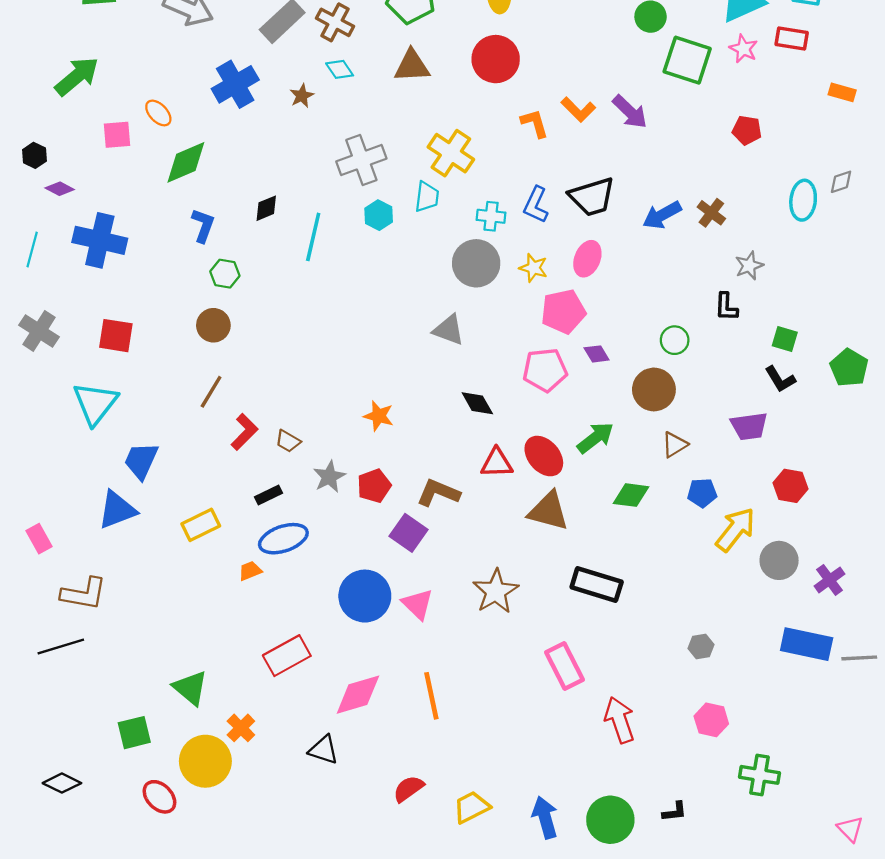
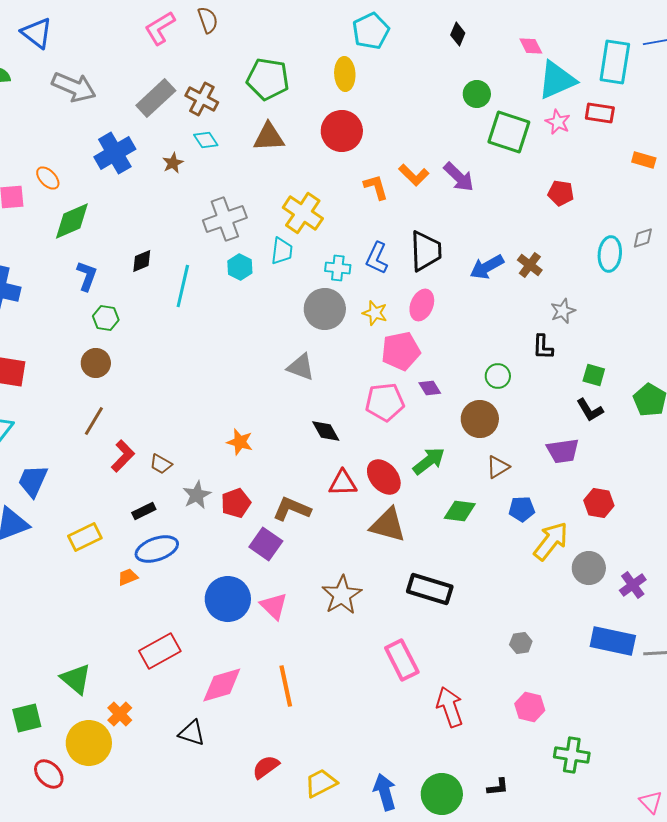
black trapezoid: (592, 197) -> (426, 251), turned -75

